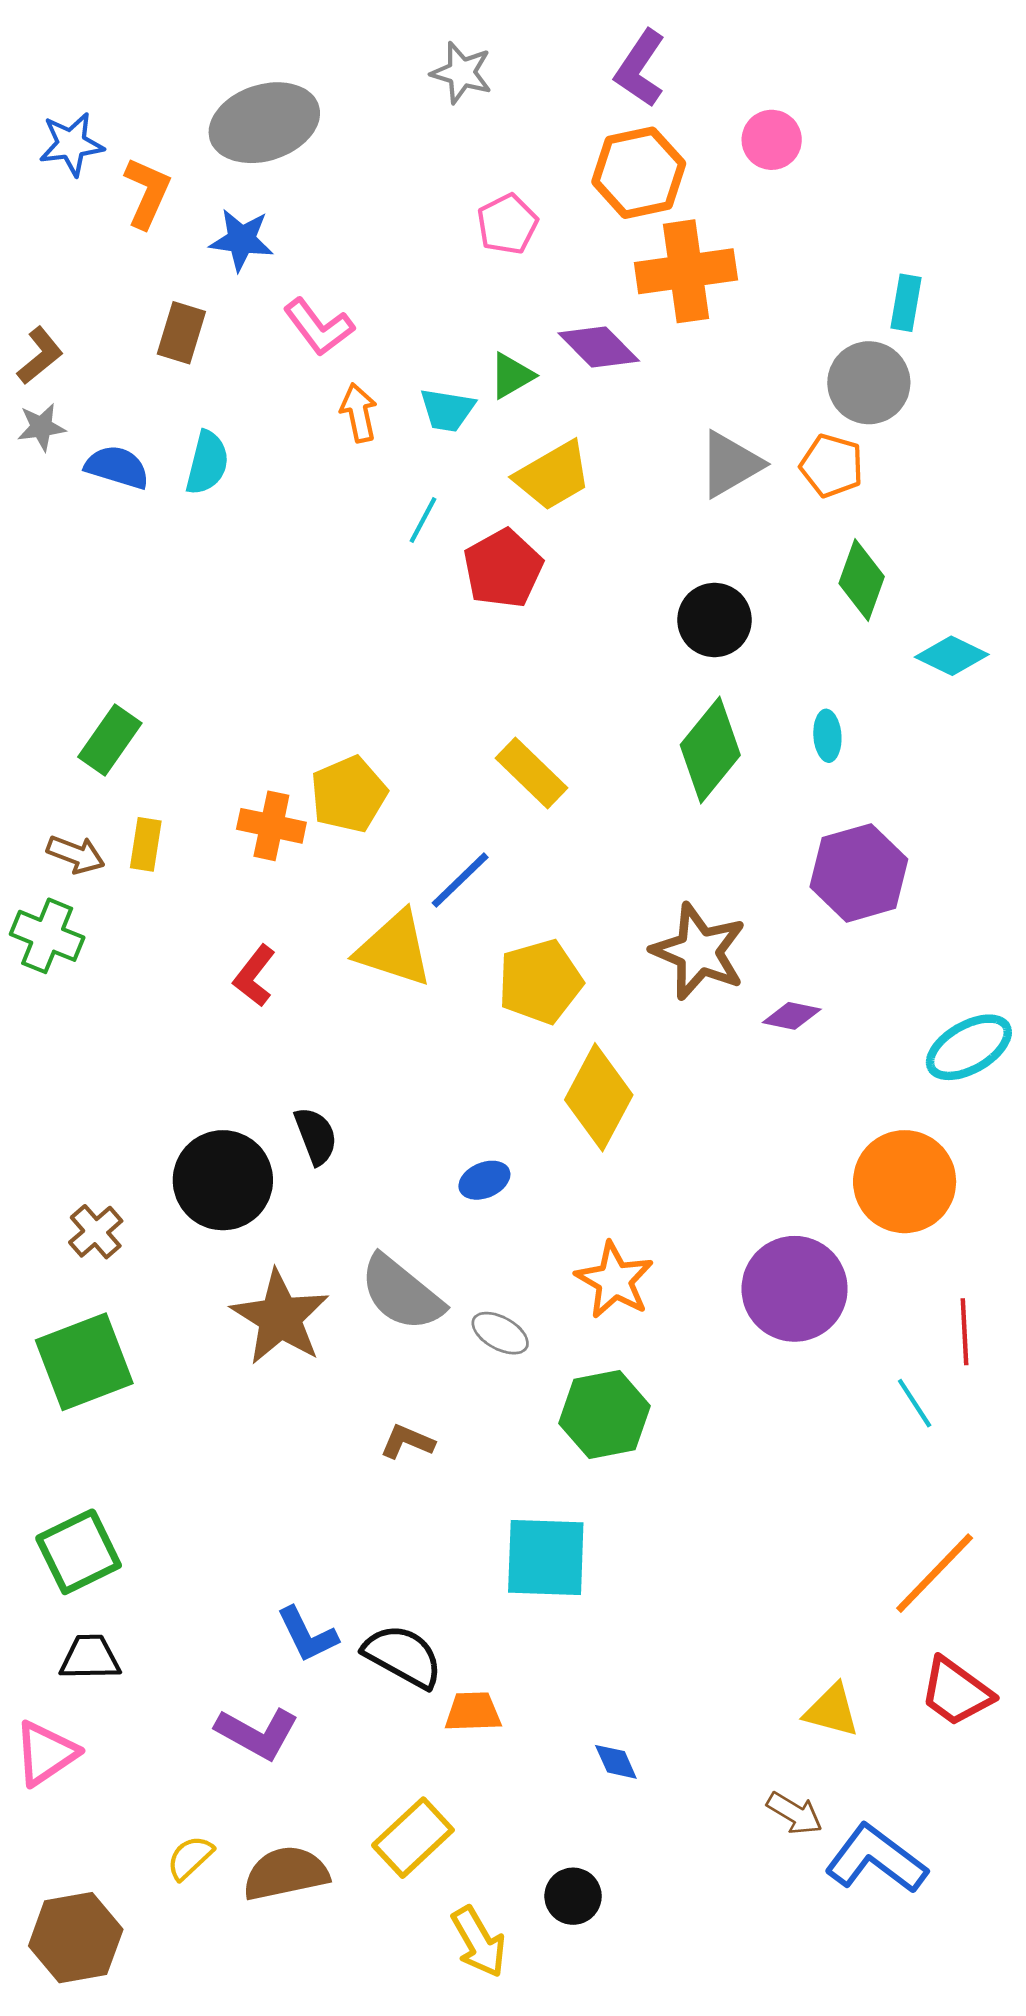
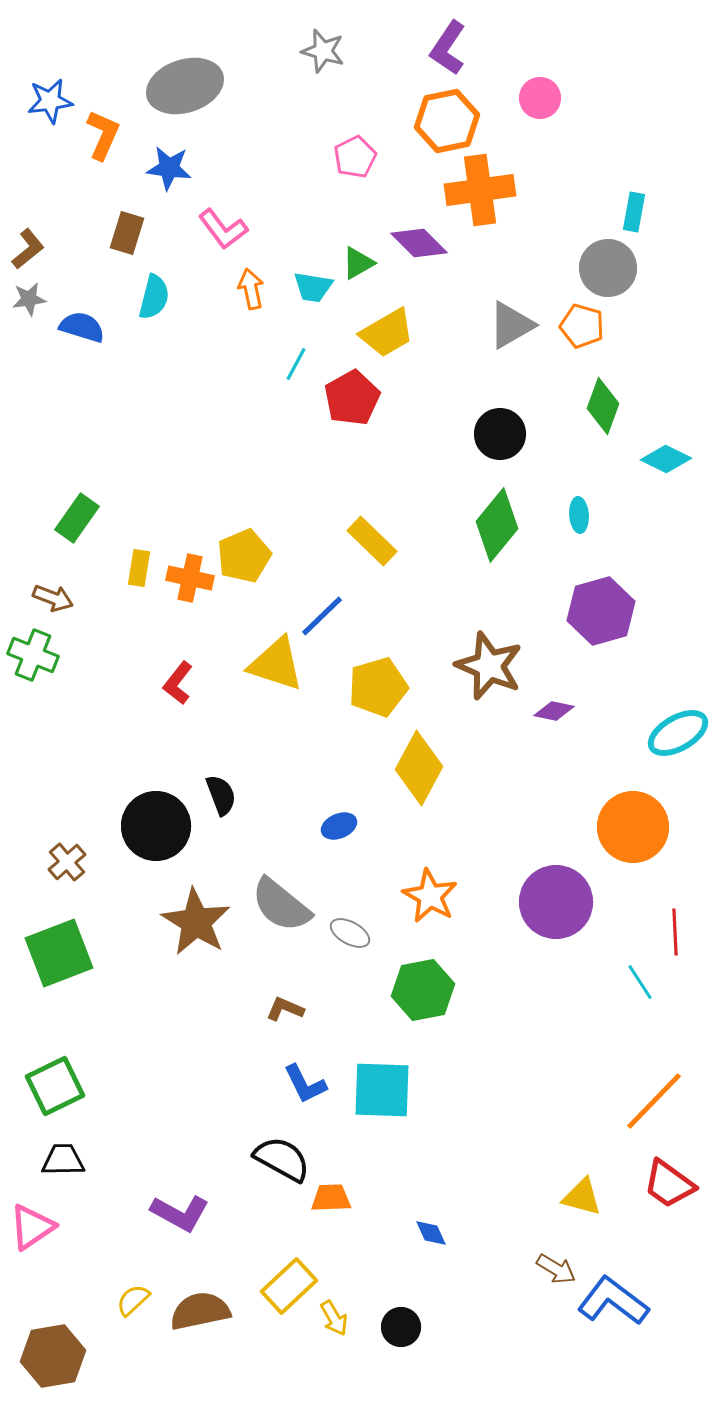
cyan semicircle: (207, 463) -> (154, 297), moved
yellow rectangle: (146, 844) -> (139, 568), moved
blue L-shape: (307, 1635) -> (305, 1084), moved
yellow arrow: (479, 1942) -> (334, 1318), moved, size x0.7

